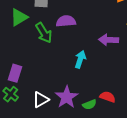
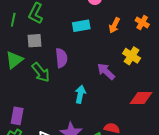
purple semicircle: (66, 21) -> (61, 58), turned 96
purple arrow: (109, 40) -> (106, 71), turned 48

